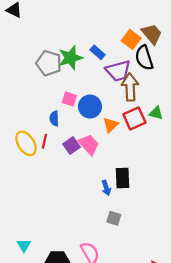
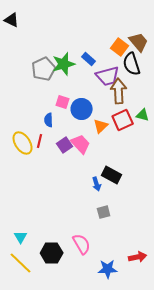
gray pentagon: (49, 63) -> (44, 69), turned 30
black rectangle: (123, 178) -> (112, 175), turned -60
gray square: (114, 218) -> (104, 212), turned -32

